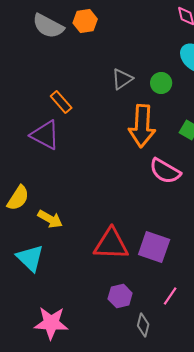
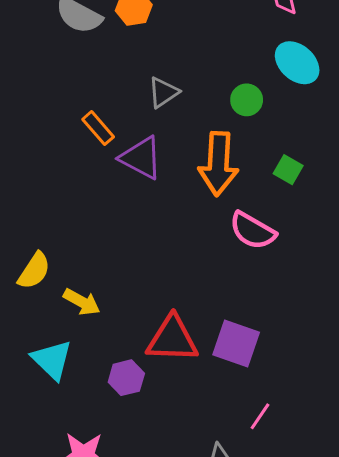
gray triangle: (122, 79) -> (163, 92), moved
purple triangle: (45, 135) -> (141, 158), moved
purple hexagon: (120, 296) -> (126, 378), moved

